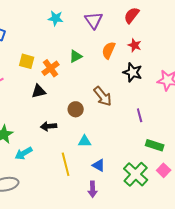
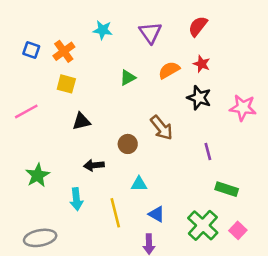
orange semicircle: (109, 50) -> (169, 70), turned 36
orange cross: (51, 68) -> (64, 51), moved
cyan arrow: (24, 153) -> (76, 199), moved, turned -66
pink square: (164, 170) -> (238, 230), moved

